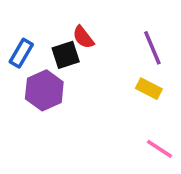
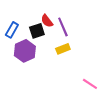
purple line: (152, 48) -> (63, 27), moved
yellow rectangle: (149, 89) -> (63, 49), moved, turned -48

